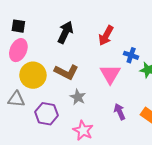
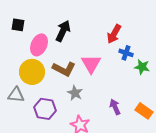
red arrow: (106, 35) -> (114, 34), moved
pink ellipse: (18, 50) -> (39, 45), moved
pink triangle: (110, 74) -> (91, 64), moved

